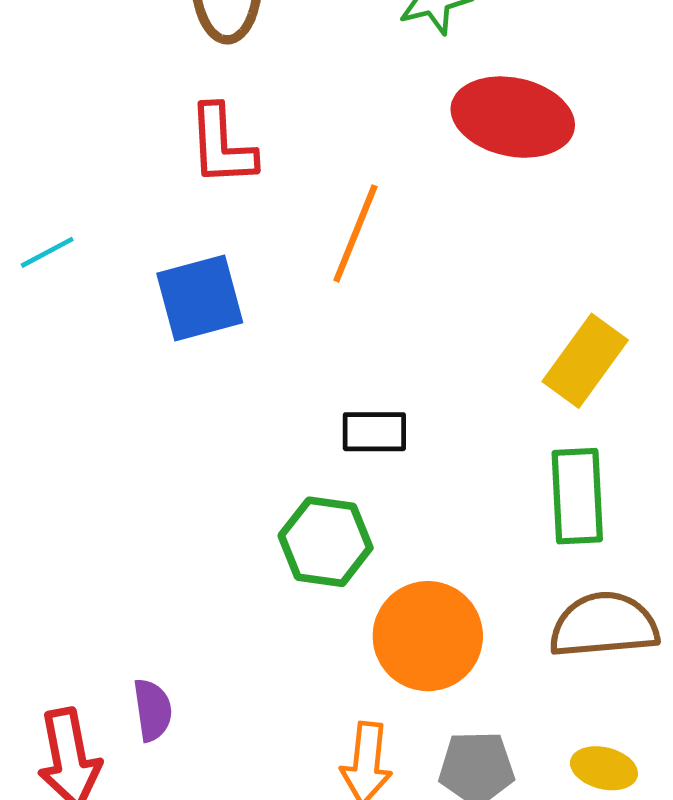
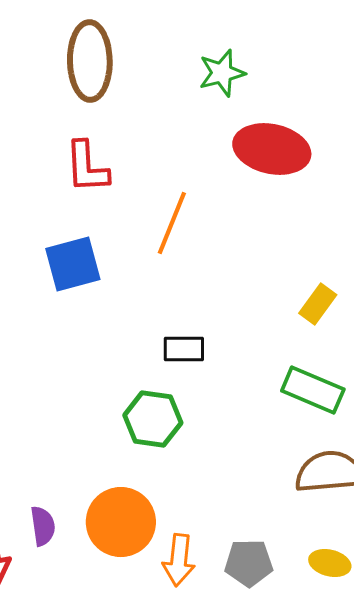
yellow rectangle: (585, 361) -> (318, 304), size x0.7
green rectangle: (577, 496) -> (313, 390), turned -64
orange circle: (428, 636) -> (121, 522), moved

